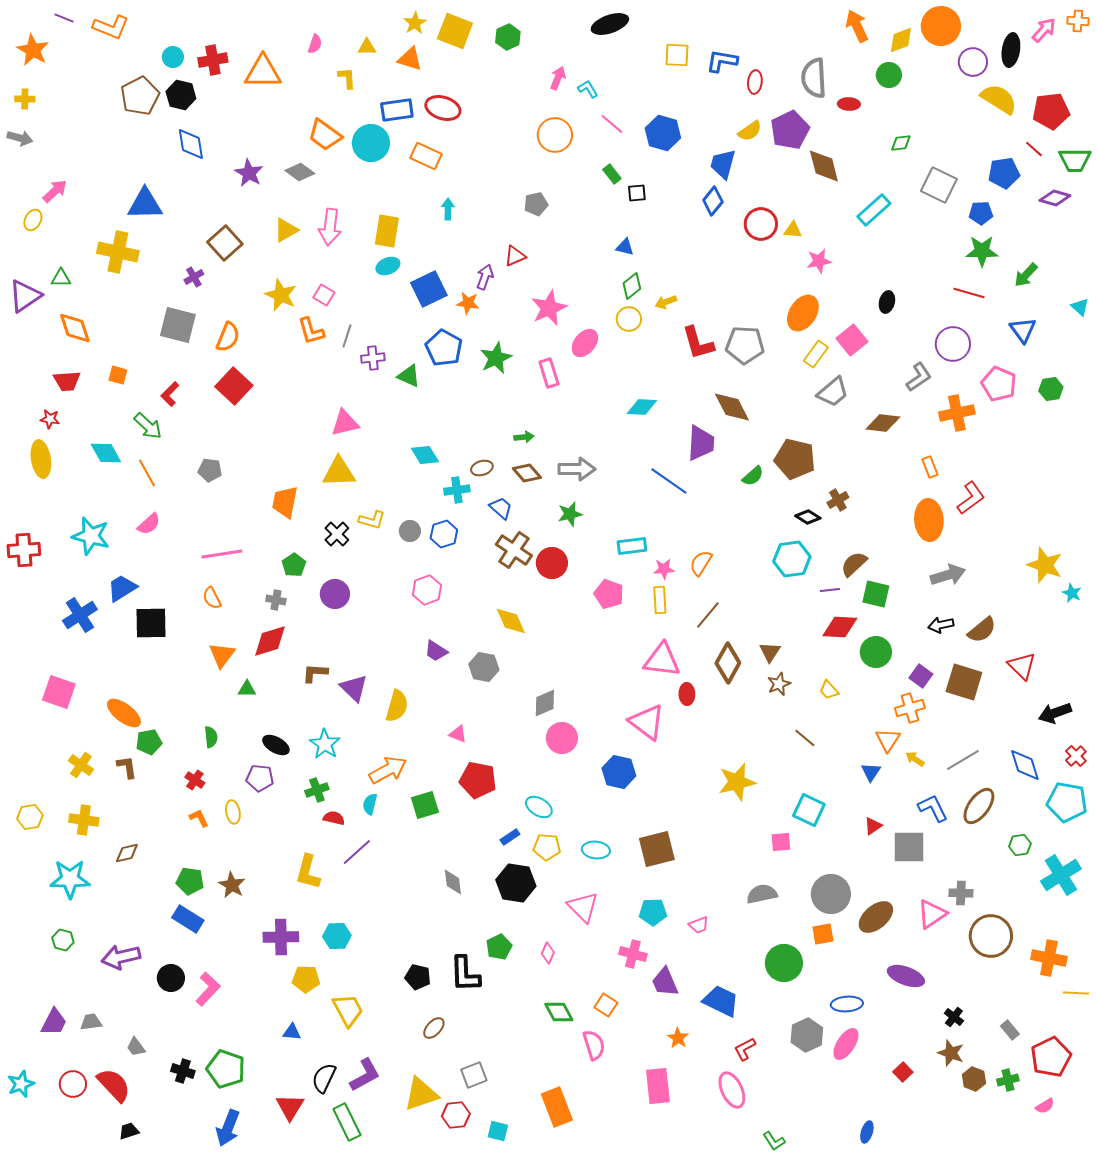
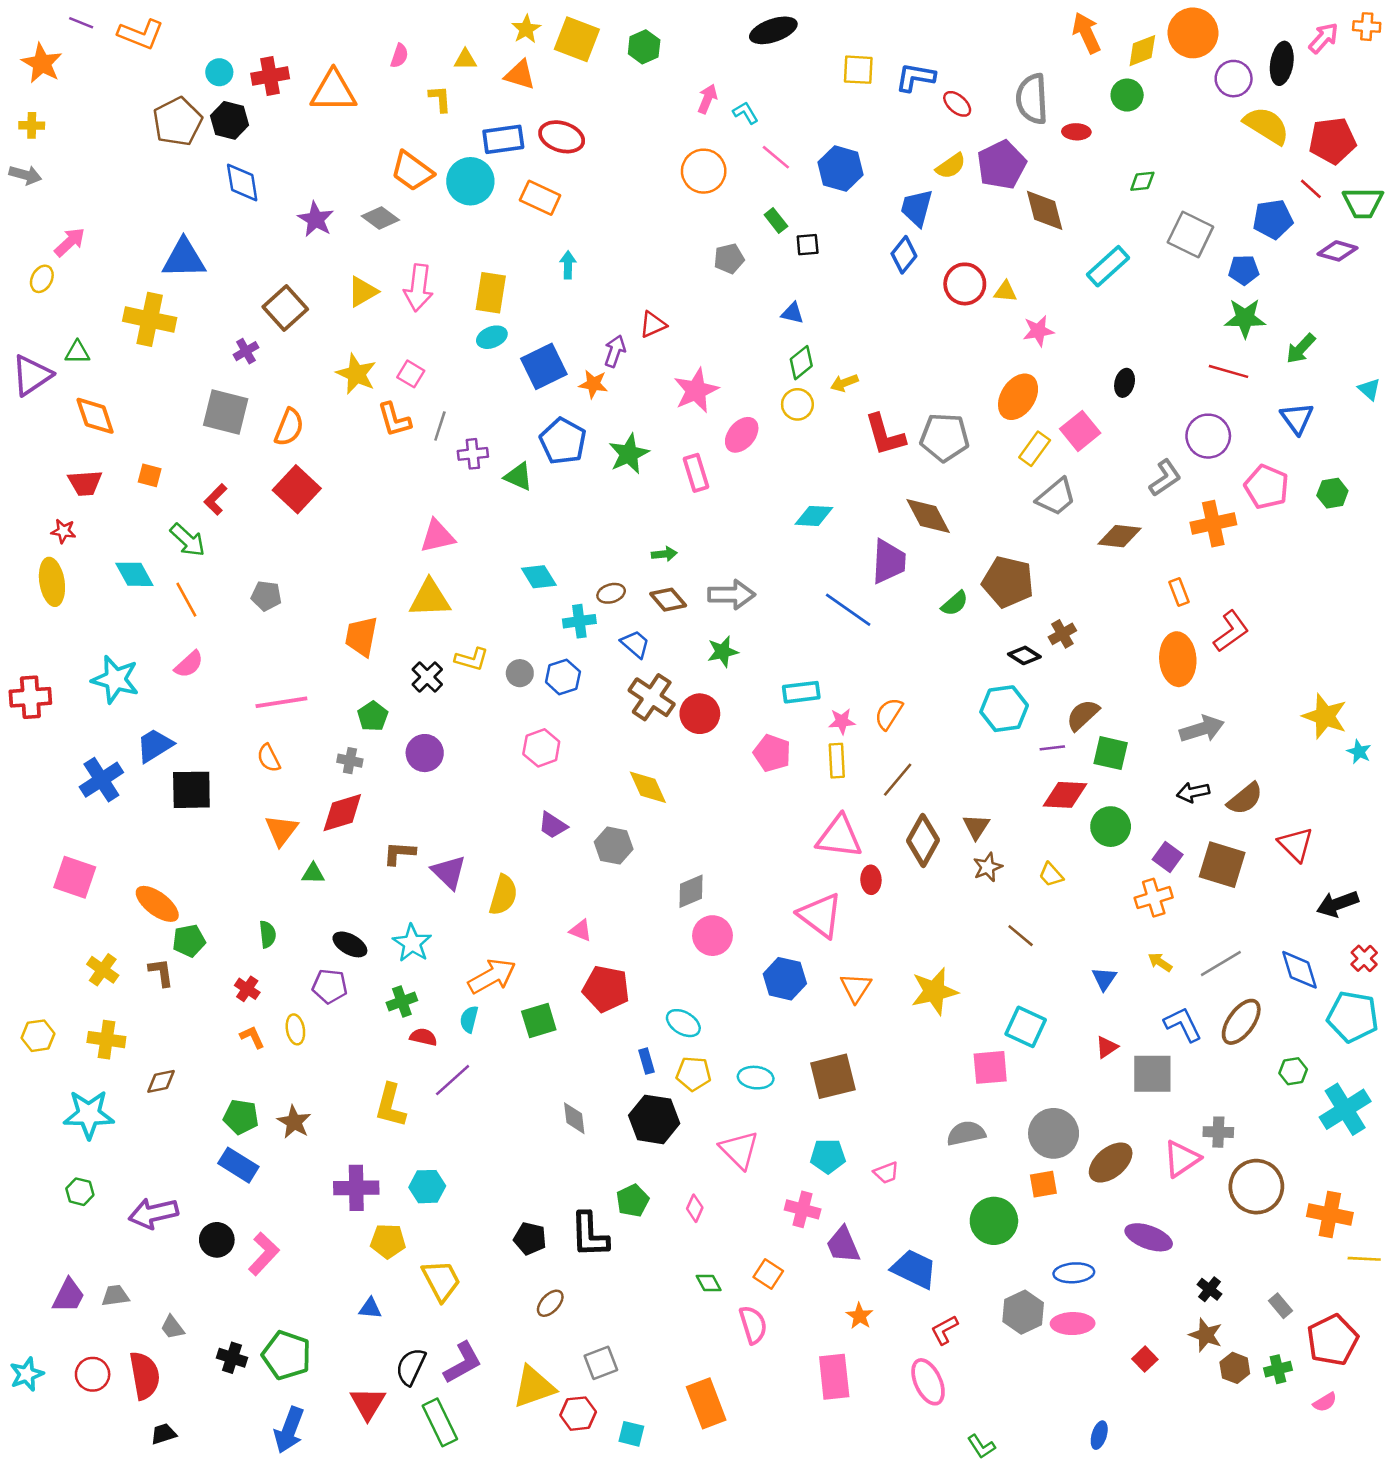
red ellipse: (755, 82) -> (957, 104), turned -55
gray pentagon: (536, 204) -> (729, 259), moved
orange triangle: (888, 740) -> (856, 988), moved
blue rectangle: (510, 837) -> (647, 1061), turned -72
pink square: (781, 842) -> (990, 1067), size x1.4
green diamond: (559, 1012) -> (709, 1283), size x0.7
pink ellipse: (846, 1044) -> (1073, 1324), turned 56
red semicircle: (114, 1085) -> (145, 1376), turned 33

